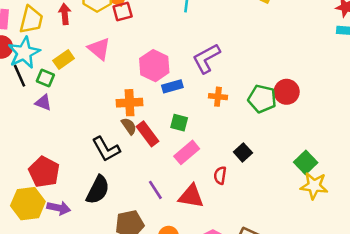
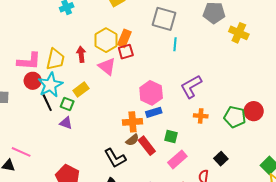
pink triangle: (99, 49) -> (107, 66), moved
blue rectangle: (172, 86) -> (154, 112), moved
brown semicircle: (129, 126) -> (132, 140), turned 88

